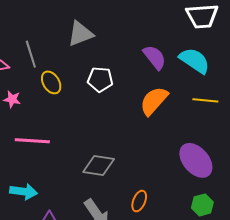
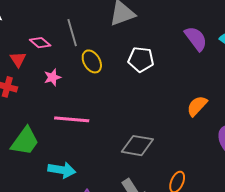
pink star: (12, 99) -> (52, 77), turned -30
orange semicircle: (154, 101) -> (197, 106), moved, size x0.7

